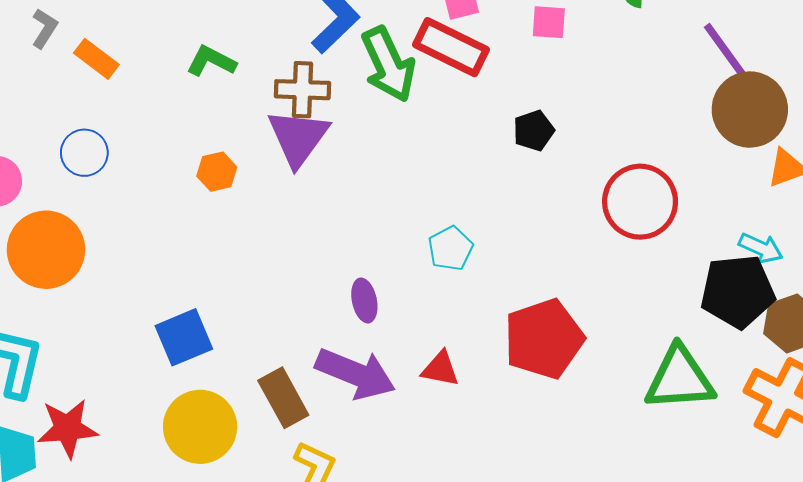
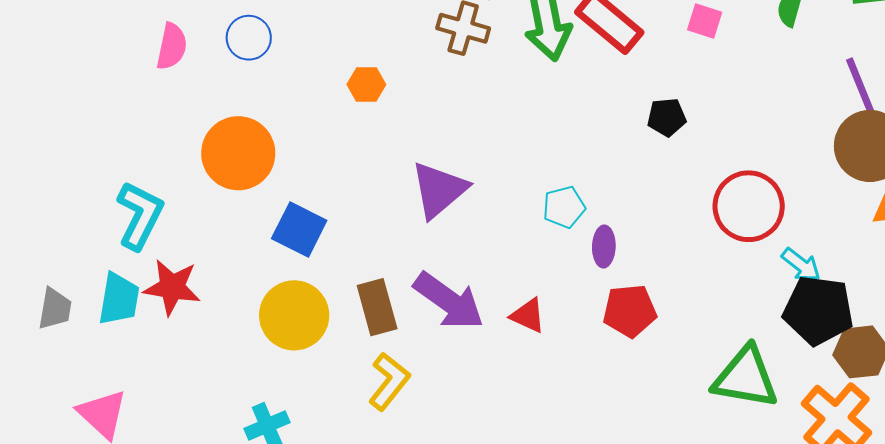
purple triangle: (298, 137) -> (439, 190), moved
cyan arrow: (761, 248) -> (801, 265), moved
orange circle: (46, 250) -> (238, 153), moved
purple ellipse: (364, 300) -> (604, 247), moved
blue square: (184, 337) -> (299, 229), turned 36
red pentagon: (544, 339) -> (630, 311), size x0.7

